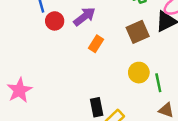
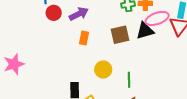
orange rectangle: (96, 44) -> (84, 38), turned -32
yellow circle: (139, 73) -> (103, 70), moved

